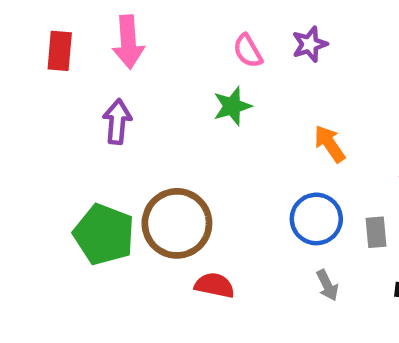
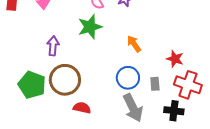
green star: (232, 106) -> (90, 27), size x1.4
purple arrow: (117, 122) -> (53, 46), moved
gray arrow: (327, 285) -> (133, 108), size x2.0

